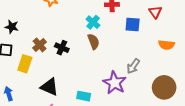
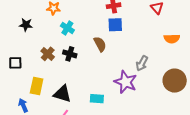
cyan cross: (93, 22) -> (67, 28), moved
blue square: (133, 24) -> (115, 25), moved
black star: (12, 27) -> (26, 25), moved
yellow rectangle: (25, 64) -> (37, 86), moved

